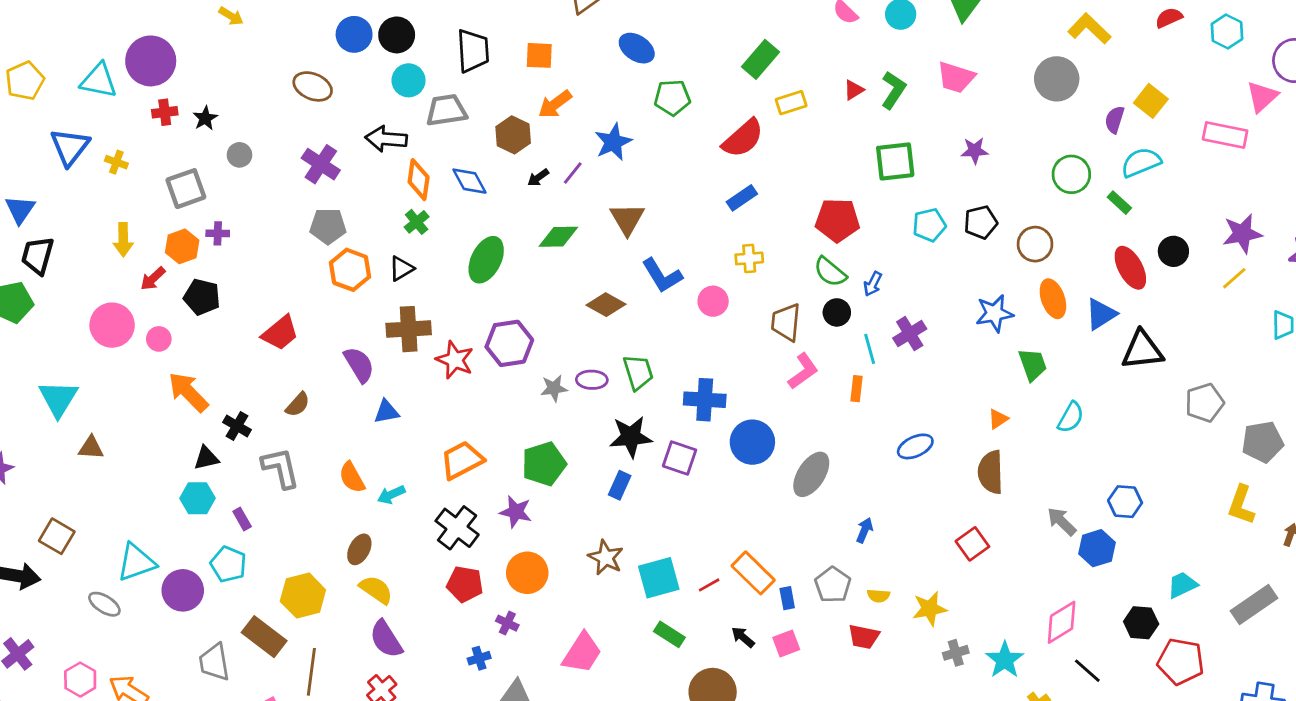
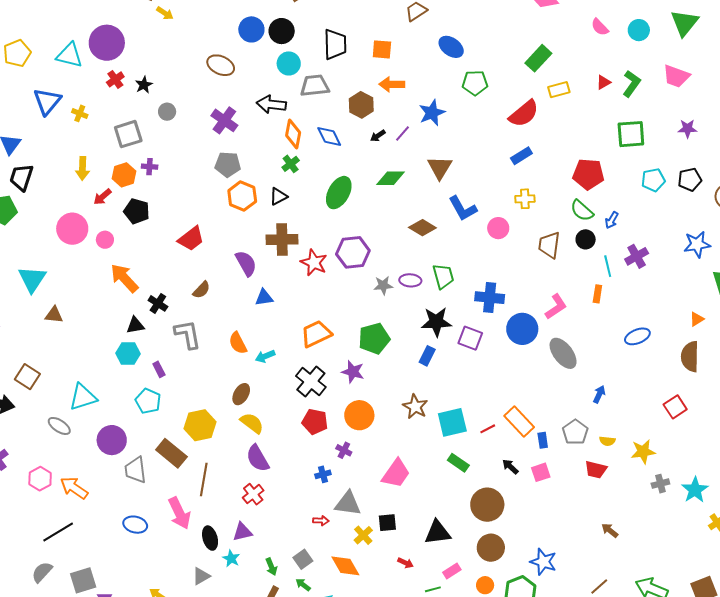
orange arrow: (555, 104) -> (392, 84), turned 35
red cross: (165, 112) -> (115, 79), turned -30
pink L-shape: (803, 371) -> (556, 307), moved
gray ellipse: (811, 474) -> (563, 353), turned -72
purple circle: (183, 590) -> (112, 440), moved

